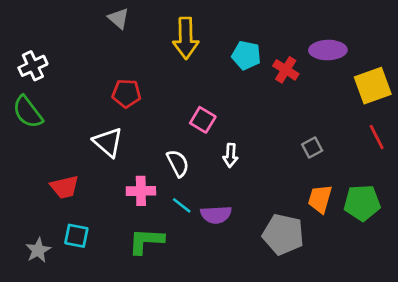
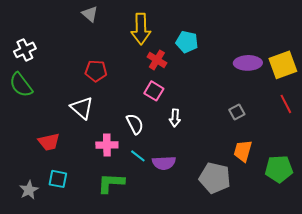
purple ellipse: (328, 50) -> (248, 63), moved
red cross: (286, 70) -> (157, 60), moved
green pentagon: (362, 203) -> (279, 169), moved

